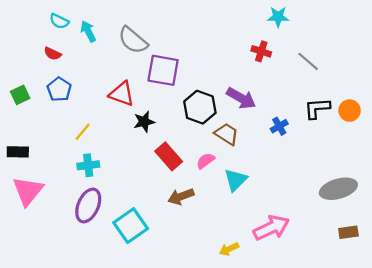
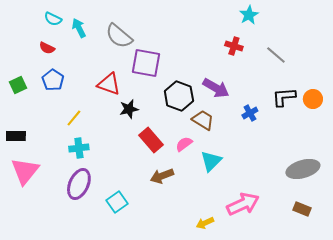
cyan star: (278, 17) -> (249, 15), turned -30
cyan square: (131, 226) -> (117, 202), size x0.7
brown rectangle: (348, 232) -> (302, 209), moved, turned 30

